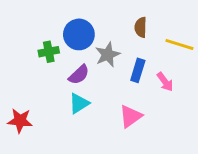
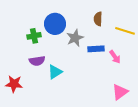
blue rectangle: (138, 70) -> (96, 49), turned 70
purple semicircle: (79, 75) -> (37, 61), moved, turned 35
pink triangle: (131, 116) -> (120, 92), moved

